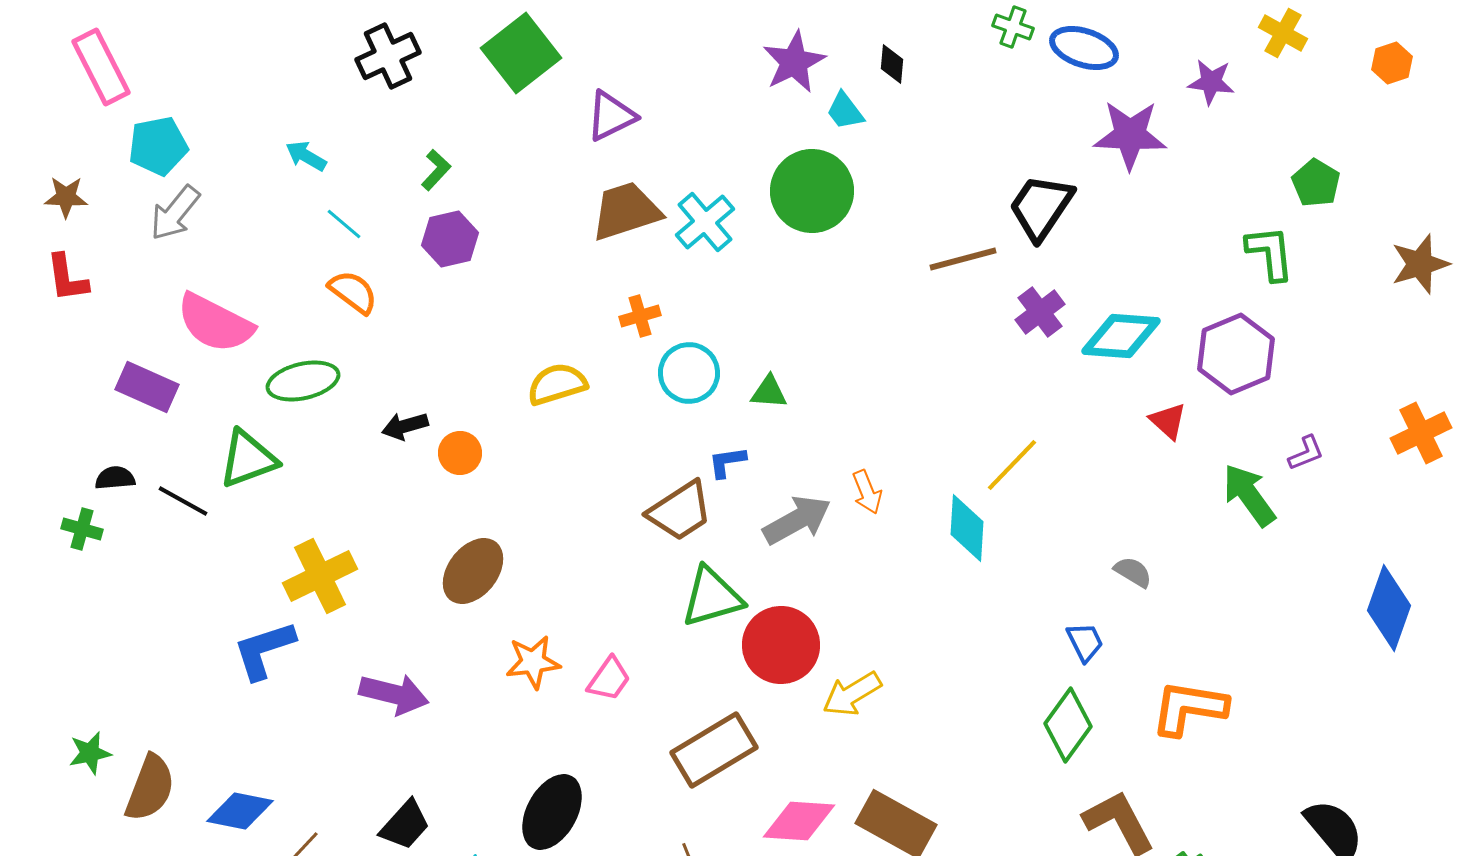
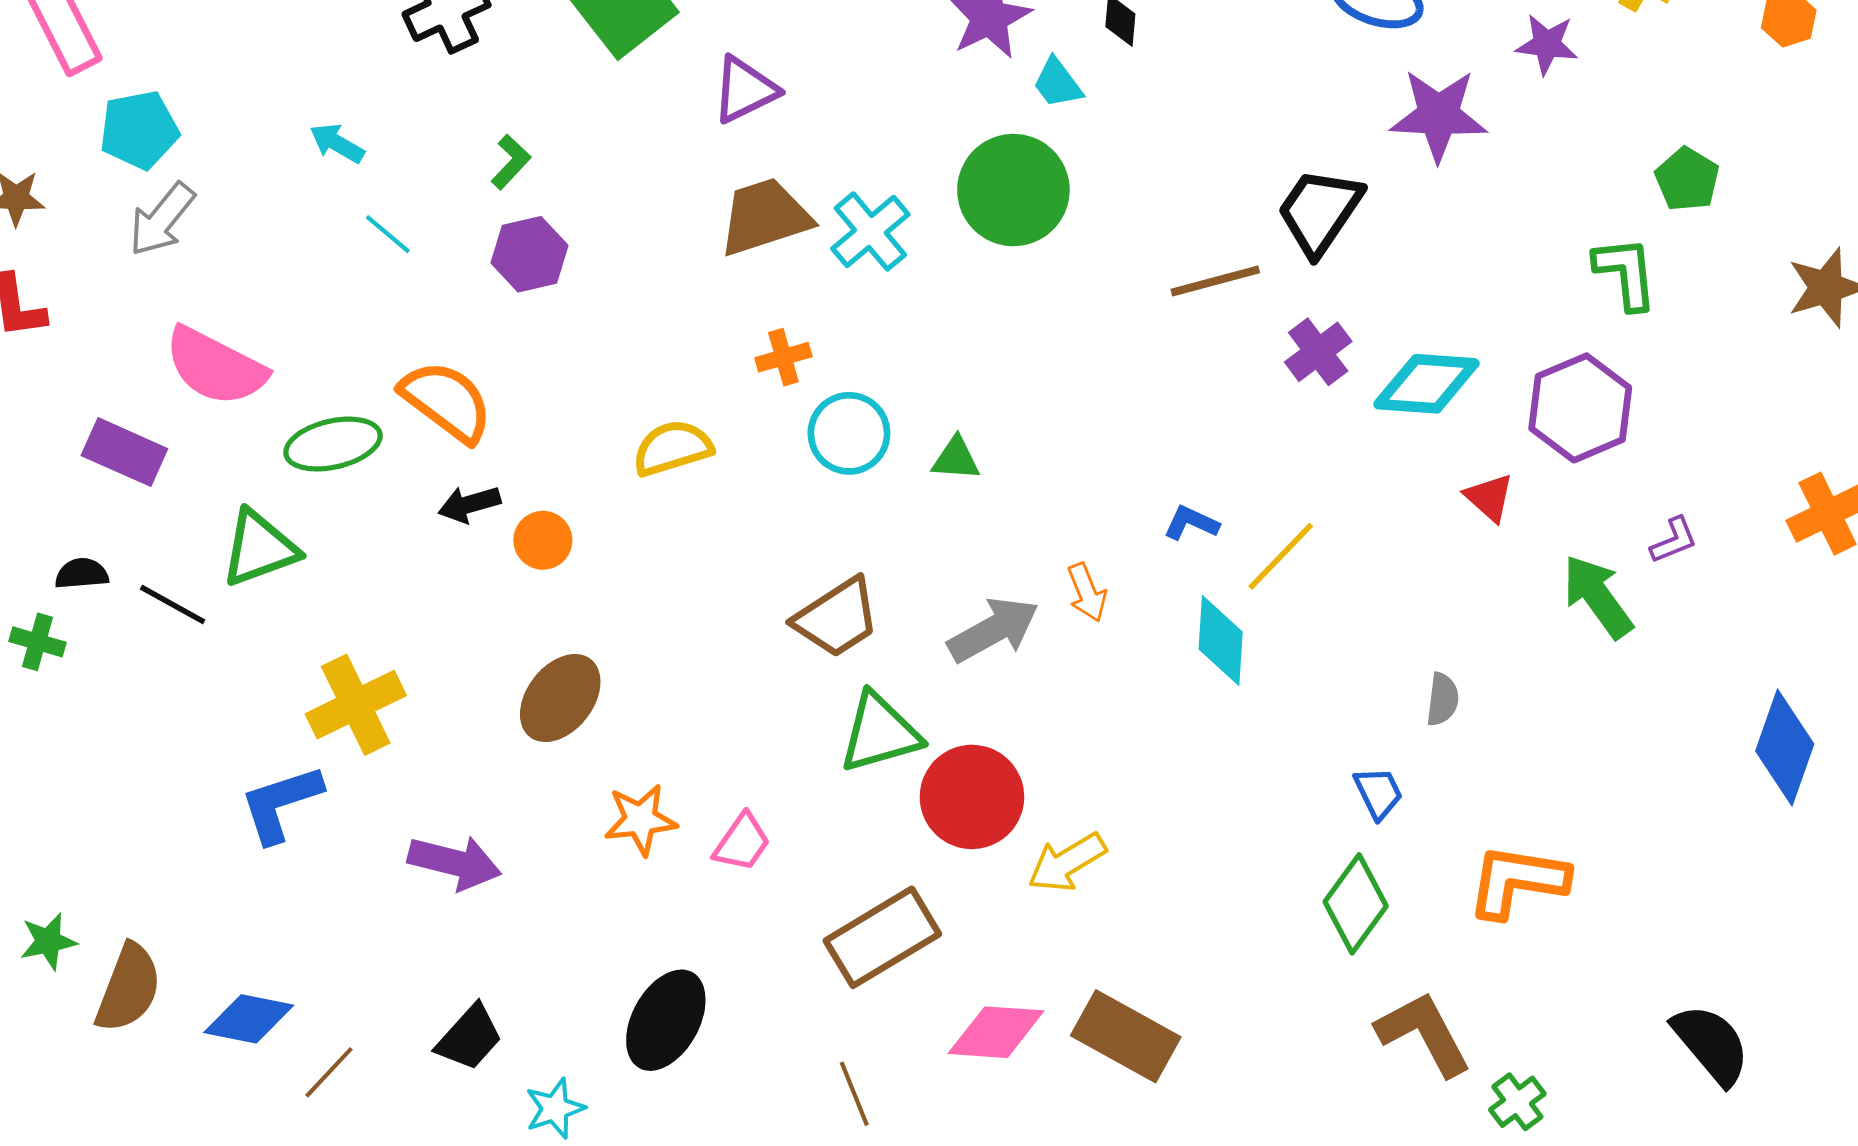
orange semicircle: (353, 292) -> (447, 401), moved, size x1.4
blue L-shape: (727, 462) -> (1191, 523), moved, turned 33
gray semicircle: (1133, 572) -> (1443, 699), turned 66

